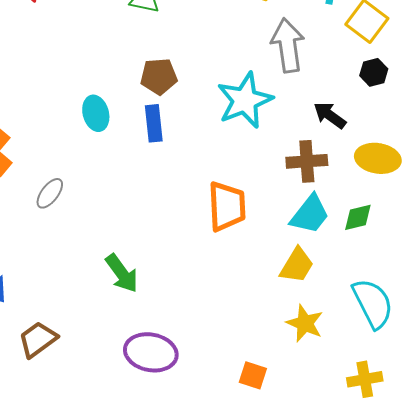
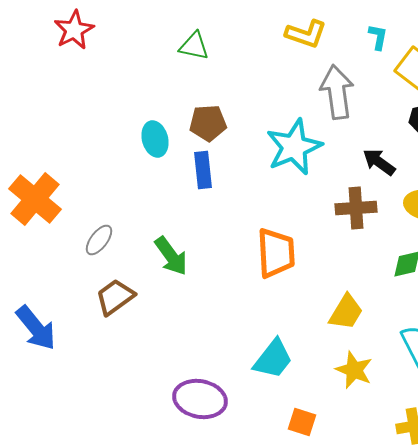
cyan ellipse: (96, 113) -> (155, 139), moved
cyan trapezoid: (310, 214) -> (273, 359), moved
green arrow: (122, 273) -> (171, 256), moved
brown trapezoid: (38, 339) -> (115, 297), moved

